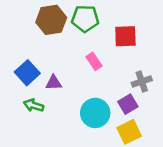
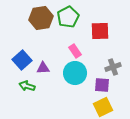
green pentagon: (85, 19) -> (68, 17), turned -30
purple square: (128, 104) -> (102, 85), turned 35
cyan circle: (95, 113) -> (75, 73), moved

